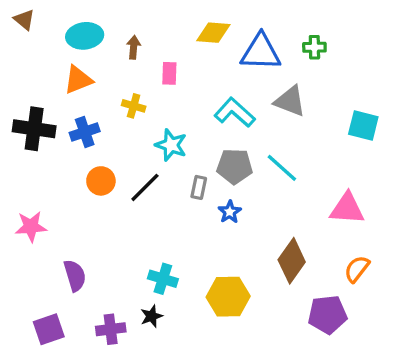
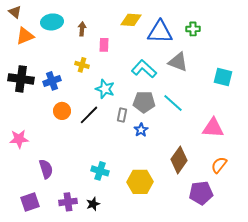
orange triangle: (78, 80) -> (25, 36), moved
black star: (151, 316) -> (93, 204), moved

